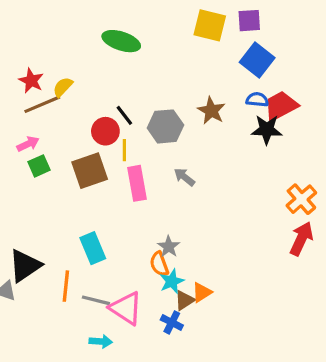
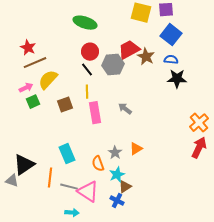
yellow semicircle: (63, 87) -> (48, 80), moved, size x1.5
red trapezoid: (281, 106) -> (129, 50), moved
brown star: (211, 111) -> (146, 57), moved
gray hexagon: (165, 126) -> (113, 65), moved
red circle: (105, 131) -> (90, 52), moved
brown square: (90, 171) -> (65, 105), size x0.7
orange semicircle: (159, 264) -> (98, 164), moved
orange triangle: (202, 292) -> (136, 149), moved

